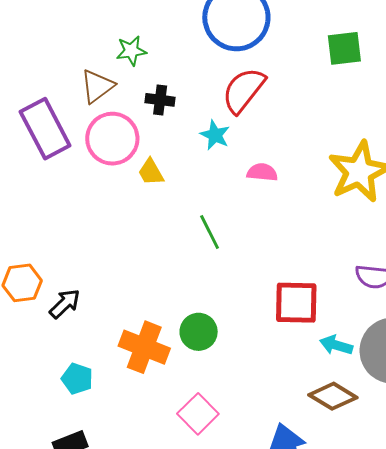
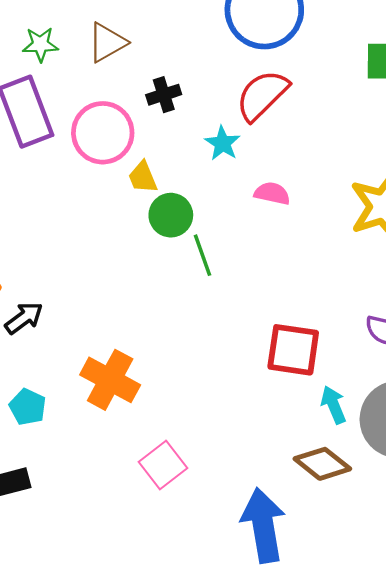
green star: (131, 51) -> (40, 44), moved
brown triangle: (97, 86) -> (107, 42), moved
black cross: (160, 100) -> (164, 95), turned -32
green circle: (199, 332) -> (171, 215), moved
cyan arrow: (336, 345) -> (333, 405), turned 44

